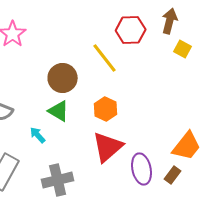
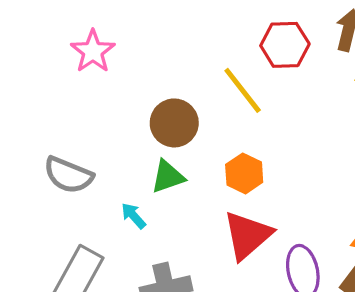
green triangle: (59, 111) -> (168, 177), turned -50

